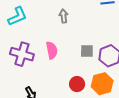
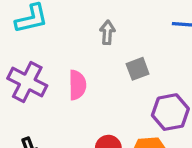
gray square: (87, 51) -> (138, 69), moved, turned -32

